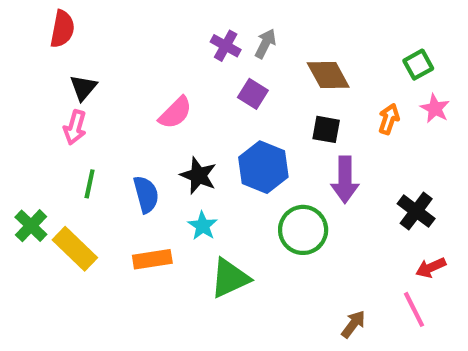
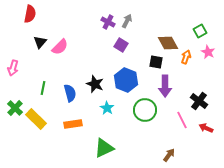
brown diamond: (328, 75) -> (168, 43), moved
pink semicircle: (175, 113) -> (60, 47), moved
pink arrow: (75, 127) -> (13, 68), moved
cyan star: (203, 226) -> (107, 108), moved
red arrow: (431, 268) -> (206, 128), turned 48
green triangle: (230, 278) -> (104, 148), moved
pink line: (414, 309) -> (182, 120), moved

